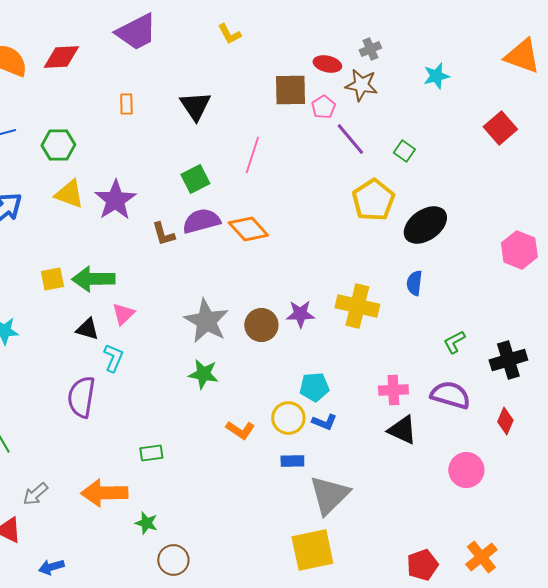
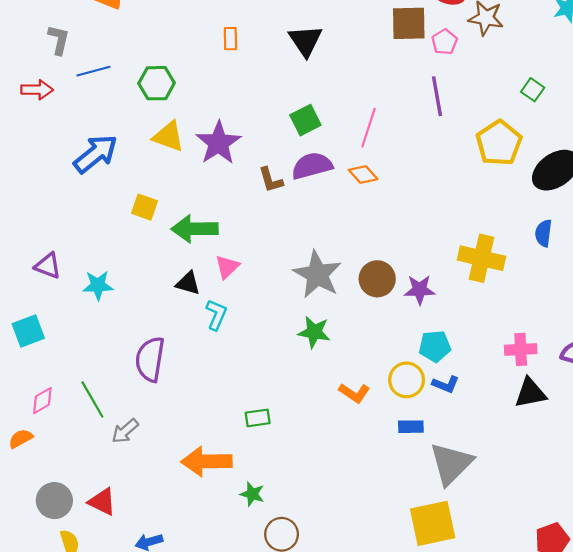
purple line: (350, 139) -> (437, 96), moved, turned 30
pink line: (252, 155) -> (368, 128), moved
orange diamond: (248, 229) -> (363, 174), size x0.7
yellow square: (52, 279) -> (145, 207), moved, turned 30
purple star: (300, 314) -> (420, 290), moved
purple semicircle: (81, 397) -> (150, 359), moved
black triangle: (402, 430) -> (530, 393), turned -36
gray arrow: (35, 494) -> (125, 431), moved

